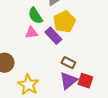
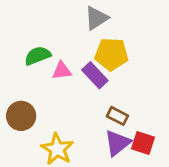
green semicircle: (35, 16) -> (38, 56), moved, turned 102
yellow pentagon: (64, 22) -> (111, 54), turned 30

